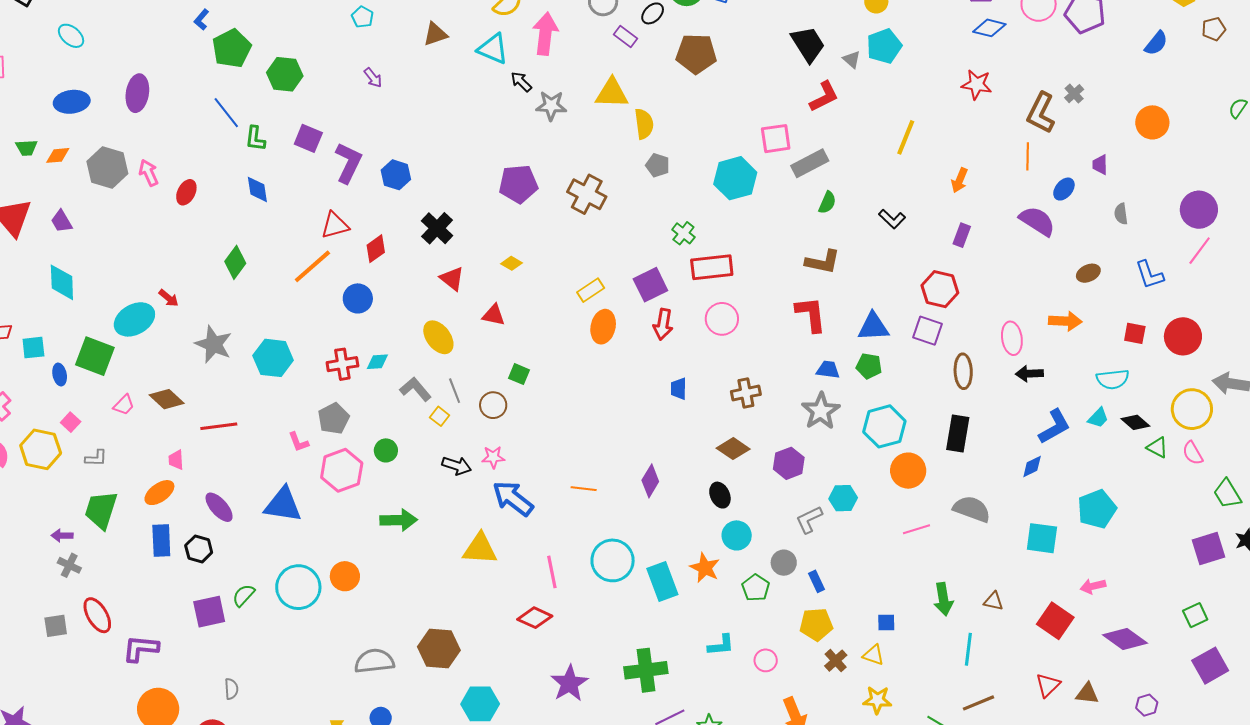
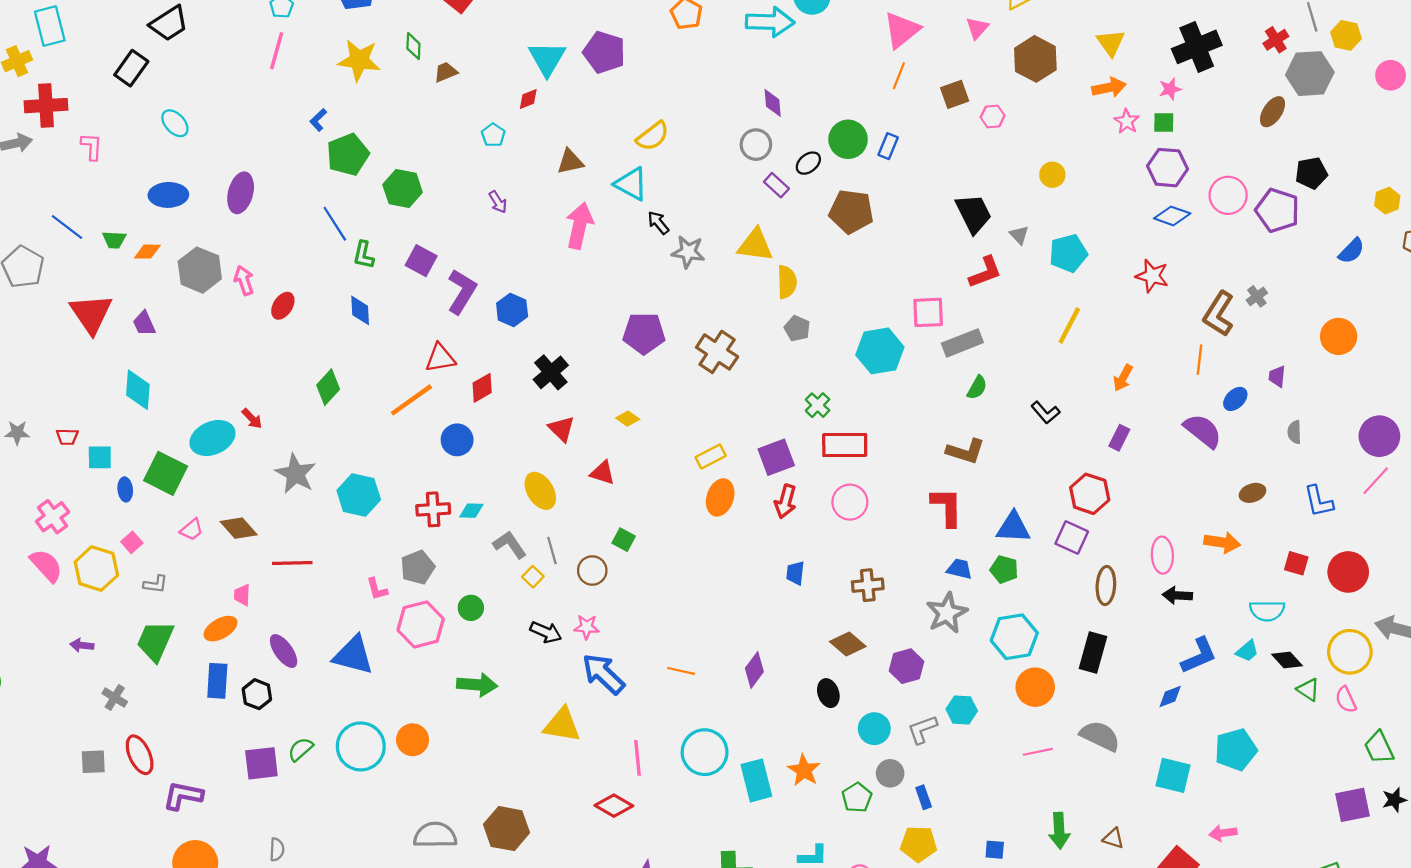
pink arrow: (545, 34) -> (579, 226), moved
cyan pentagon: (884, 46) -> (1068, 253), moved
cyan circle: (737, 535) -> (874, 729), moved
purple arrow: (62, 536) -> (82, 645), moved

